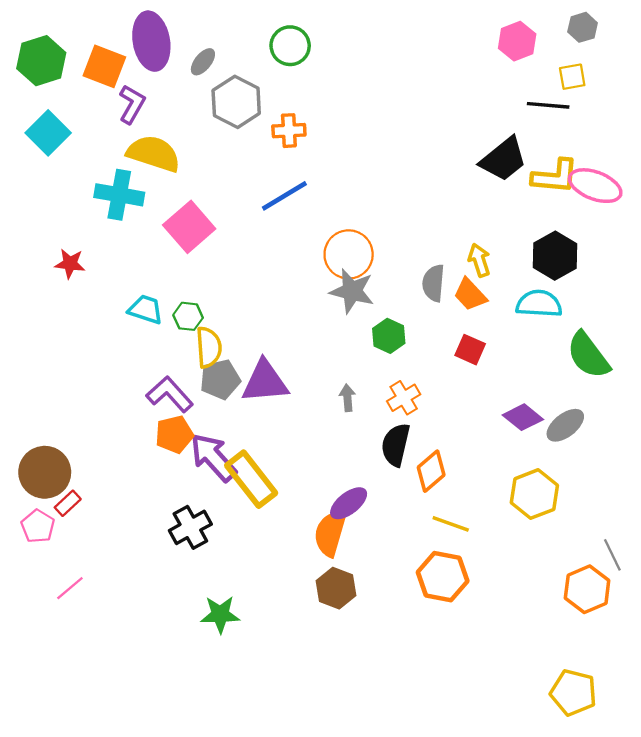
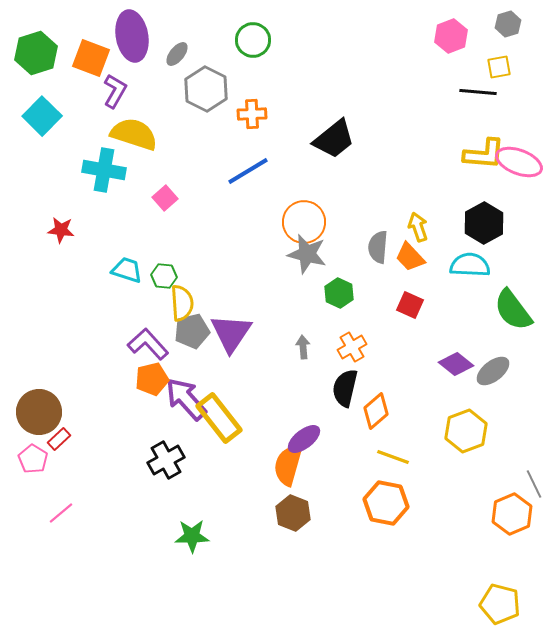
black trapezoid: (503, 159) -> (334, 139), moved
pink square: (189, 227) -> (165, 198), size x0.6
purple triangle: (265, 382) -> (231, 333), turned -51

